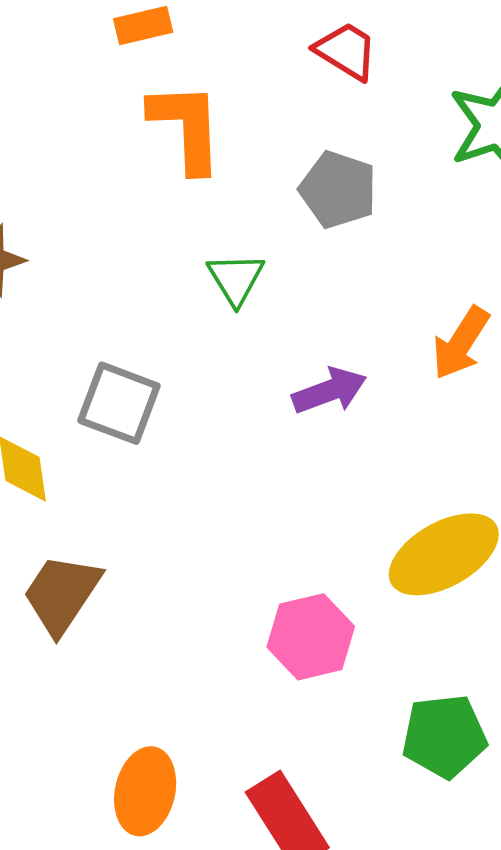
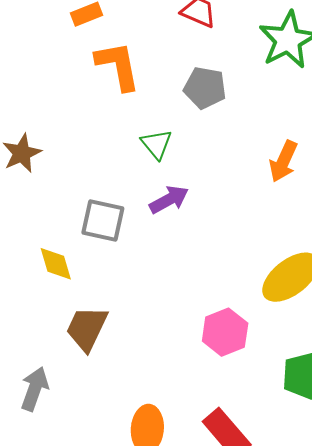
purple arrow: (329, 391) -> (169, 200), moved

